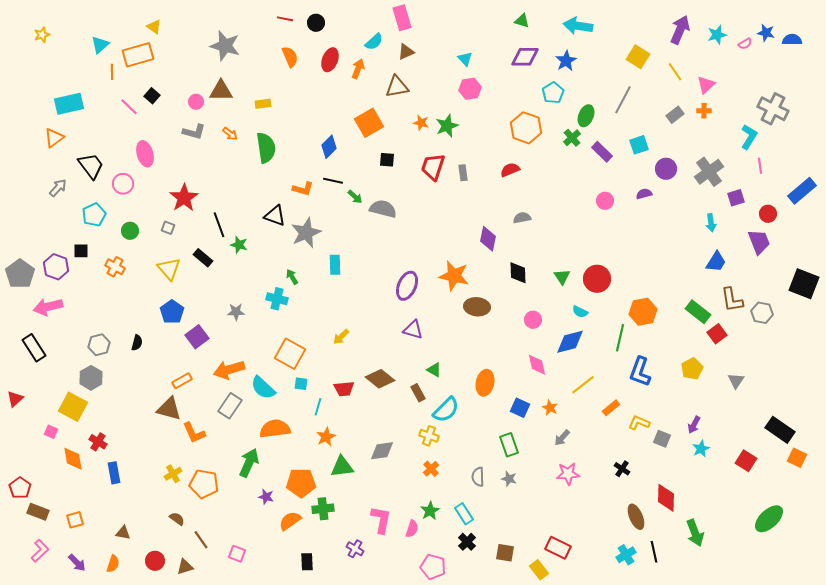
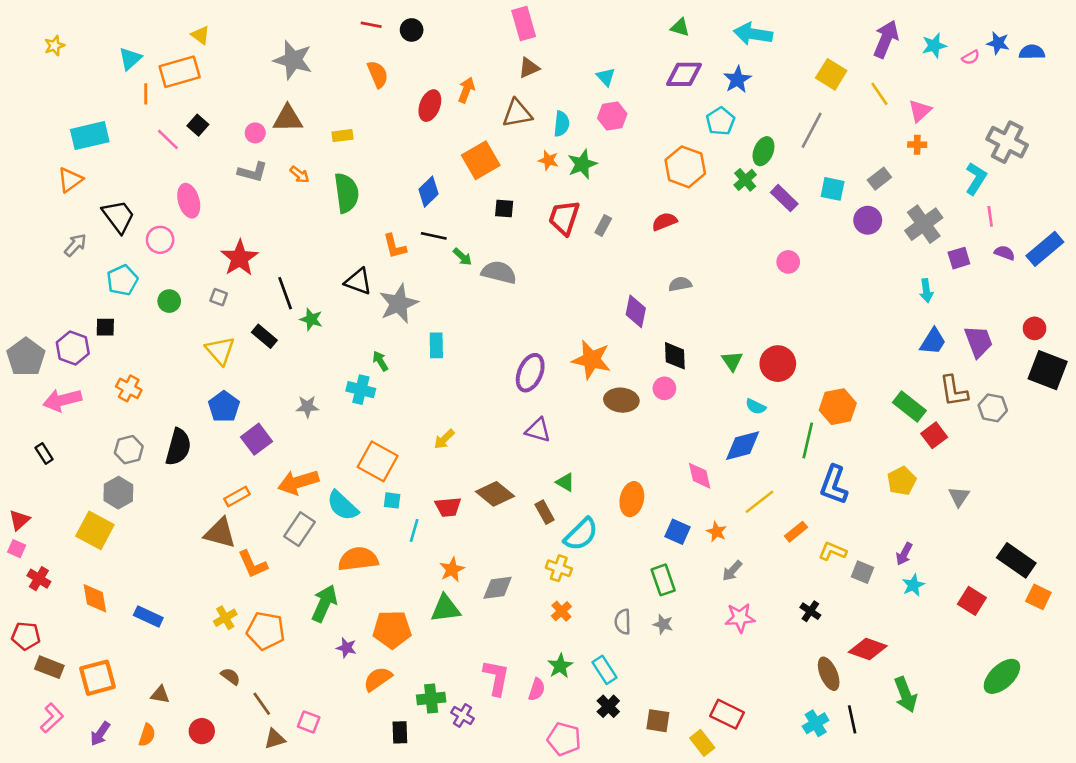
cyan semicircle: (374, 42) -> (561, 124), moved, turned -42
red ellipse: (330, 60) -> (430, 106), moved
gray rectangle: (675, 115) -> (879, 179), moved
cyan square: (639, 145) -> (833, 189), turned 30
gray rectangle: (463, 173) -> (603, 225), turned 35
orange L-shape: (303, 189) -> (395, 246), turned 60
purple semicircle: (644, 194) -> (1005, 253), moved, turned 35
red circle: (768, 214) -> (1035, 328), moved
purple trapezoid: (759, 242) -> (978, 341), moved
orange cross: (115, 267) -> (129, 388), moved
pink circle: (533, 320) -> (664, 388), moved
black semicircle: (137, 343) -> (178, 447), size x1.8
black rectangle: (34, 348) -> (44, 454), size x0.6
pink square: (51, 432) -> (17, 549), moved
orange star: (326, 437) -> (452, 569), moved
red cross: (98, 442) -> (39, 579), moved
blue rectangle: (114, 473) -> (148, 616), turned -55
red pentagon: (20, 488) -> (26, 636), turned -30
red diamond: (666, 498) -> (868, 649), turned -72
green cross: (323, 509) -> (431, 699), moved
orange square: (75, 520) -> (98, 678), size x1.6
purple arrow: (77, 563) -> (100, 734), turned 78
brown triangle: (185, 567) -> (275, 739), moved

